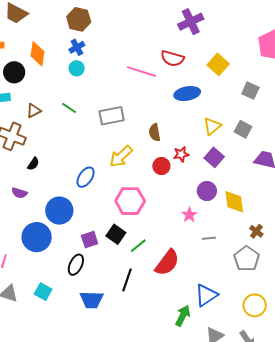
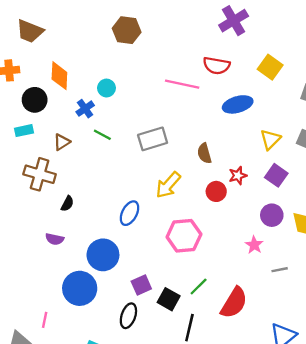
brown hexagon: (79, 19) -> (127, 30), moved
blue cross: (77, 47) -> (85, 109), moved
black square: (116, 234) -> (169, 299), moved

